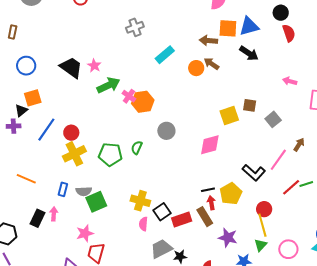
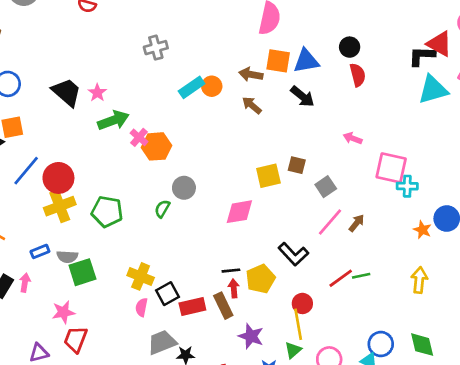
orange circle: (196, 68) -> (212, 86), moved
red circle: (71, 133) -> (58, 178), size x1.5
green semicircle: (137, 148) -> (162, 209), moved
pink line: (278, 160) -> (330, 222), moved
blue rectangle: (63, 189) -> (40, 251), turned 48

